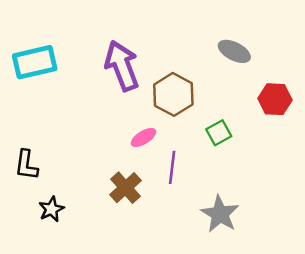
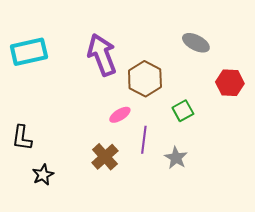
gray star: (220, 214) -> (176, 158), moved, size x0.7

